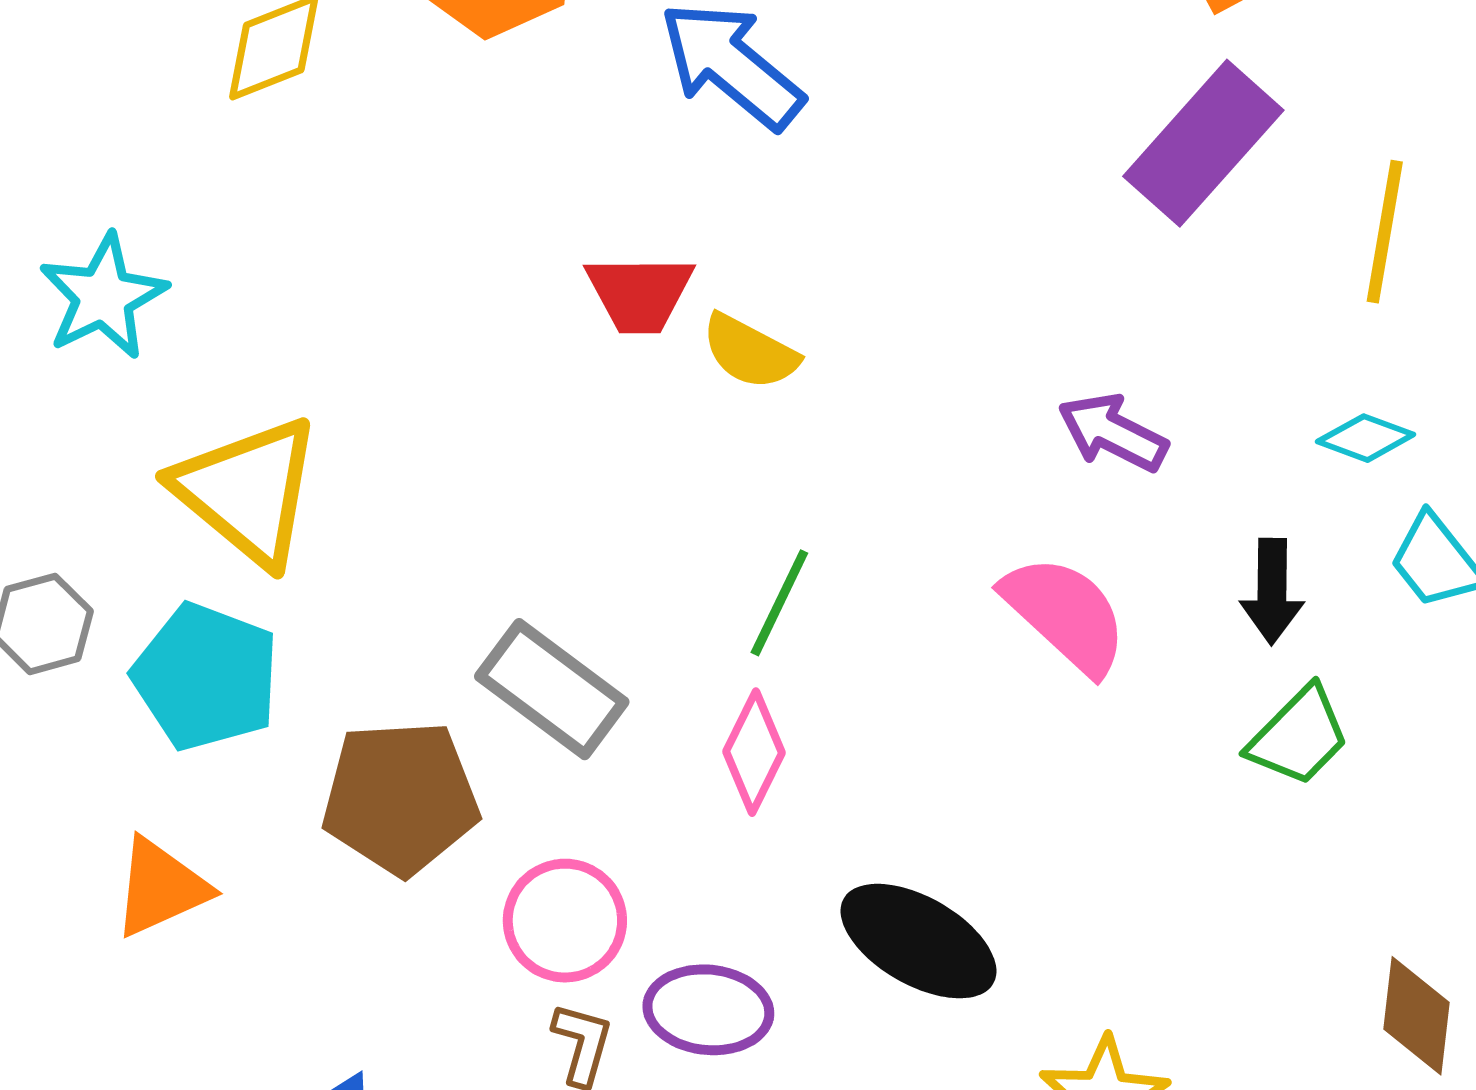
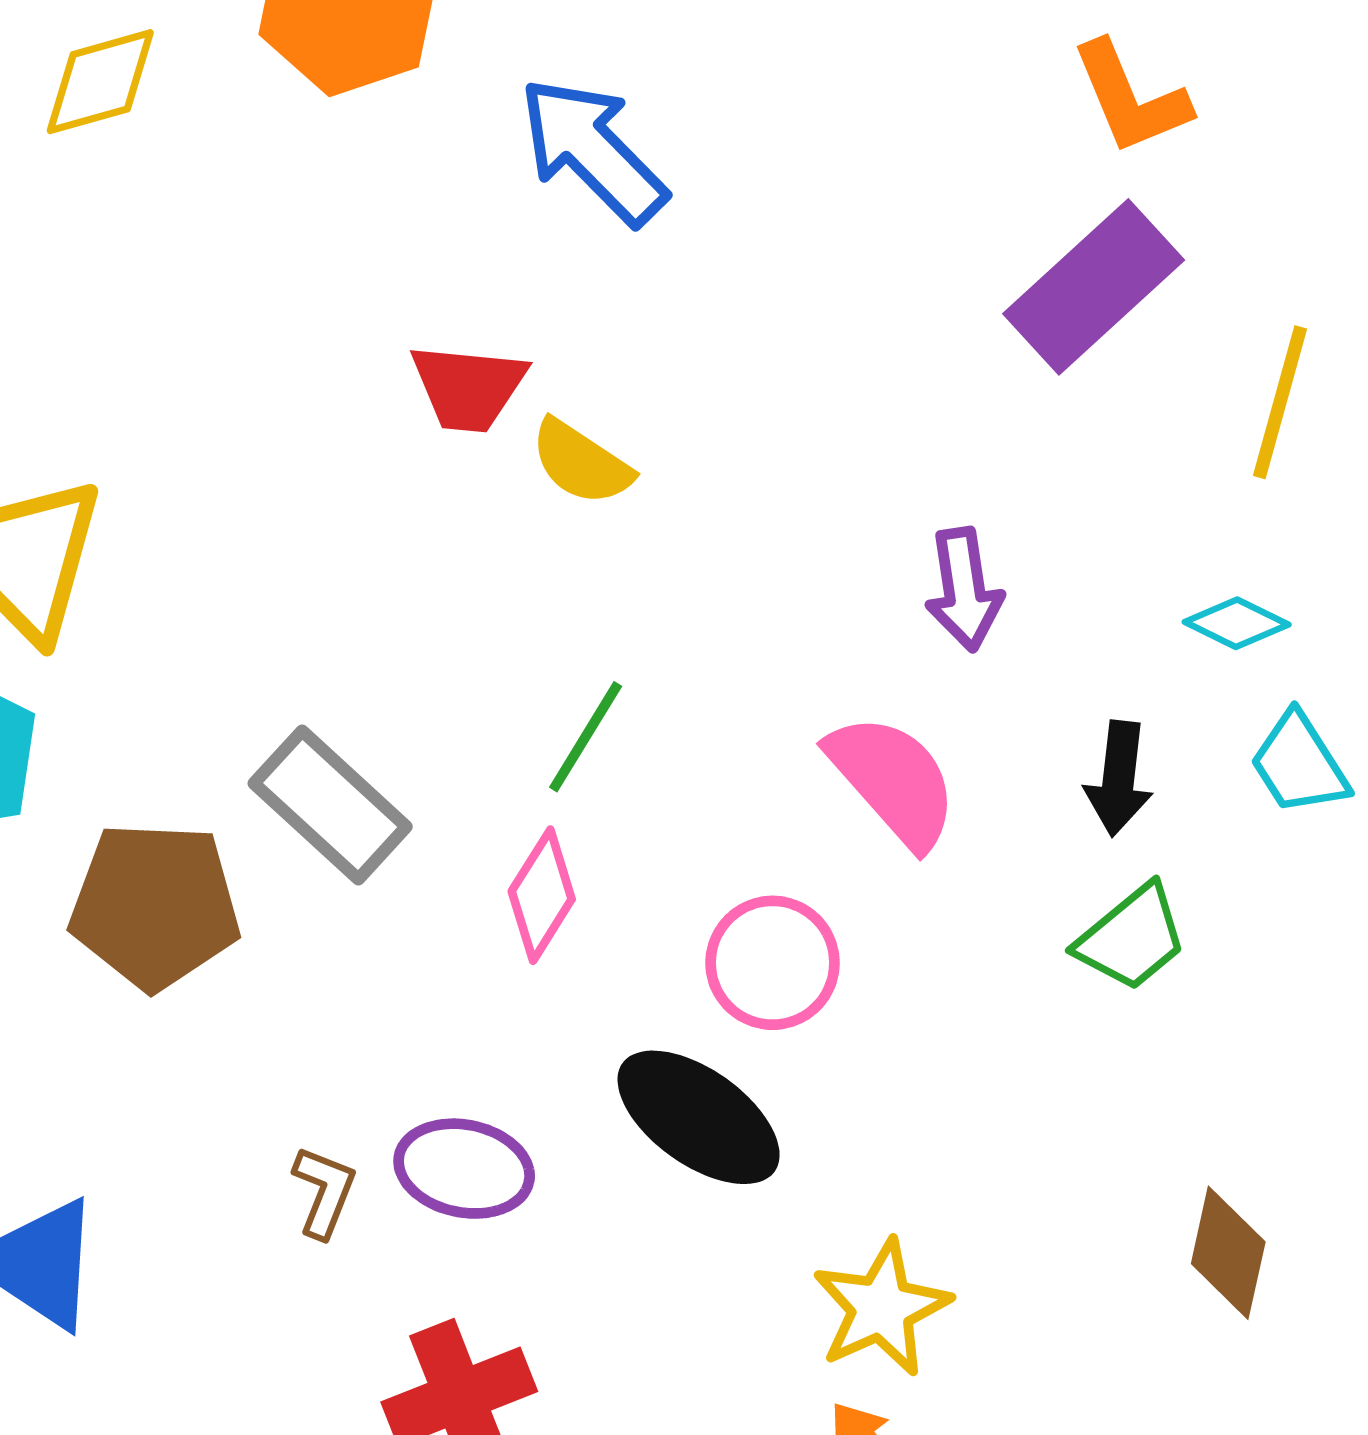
purple arrow: (1113, 433) -> (964, 590), turned -131
pink circle: (565, 921) -> (773, 963), moved

